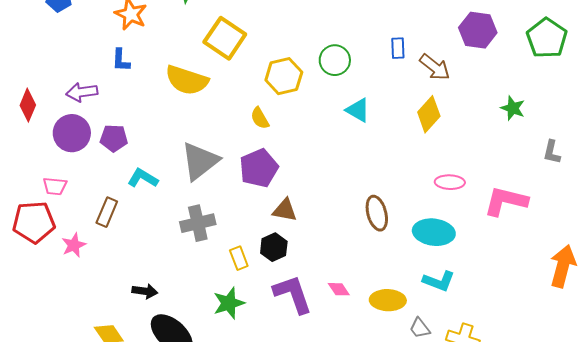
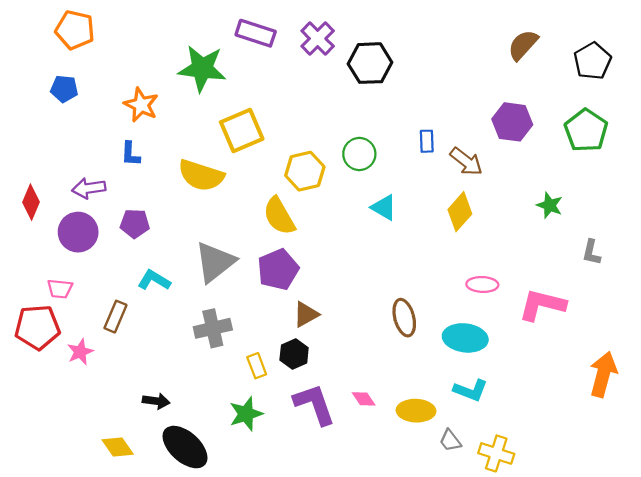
yellow square: (225, 38) -> (242, 130), turned 33
yellow semicircle: (260, 118) -> (279, 216), size x1.6
purple pentagon: (114, 138) -> (135, 224), moved
brown triangle: (285, 210) -> (306, 314), turned -40

